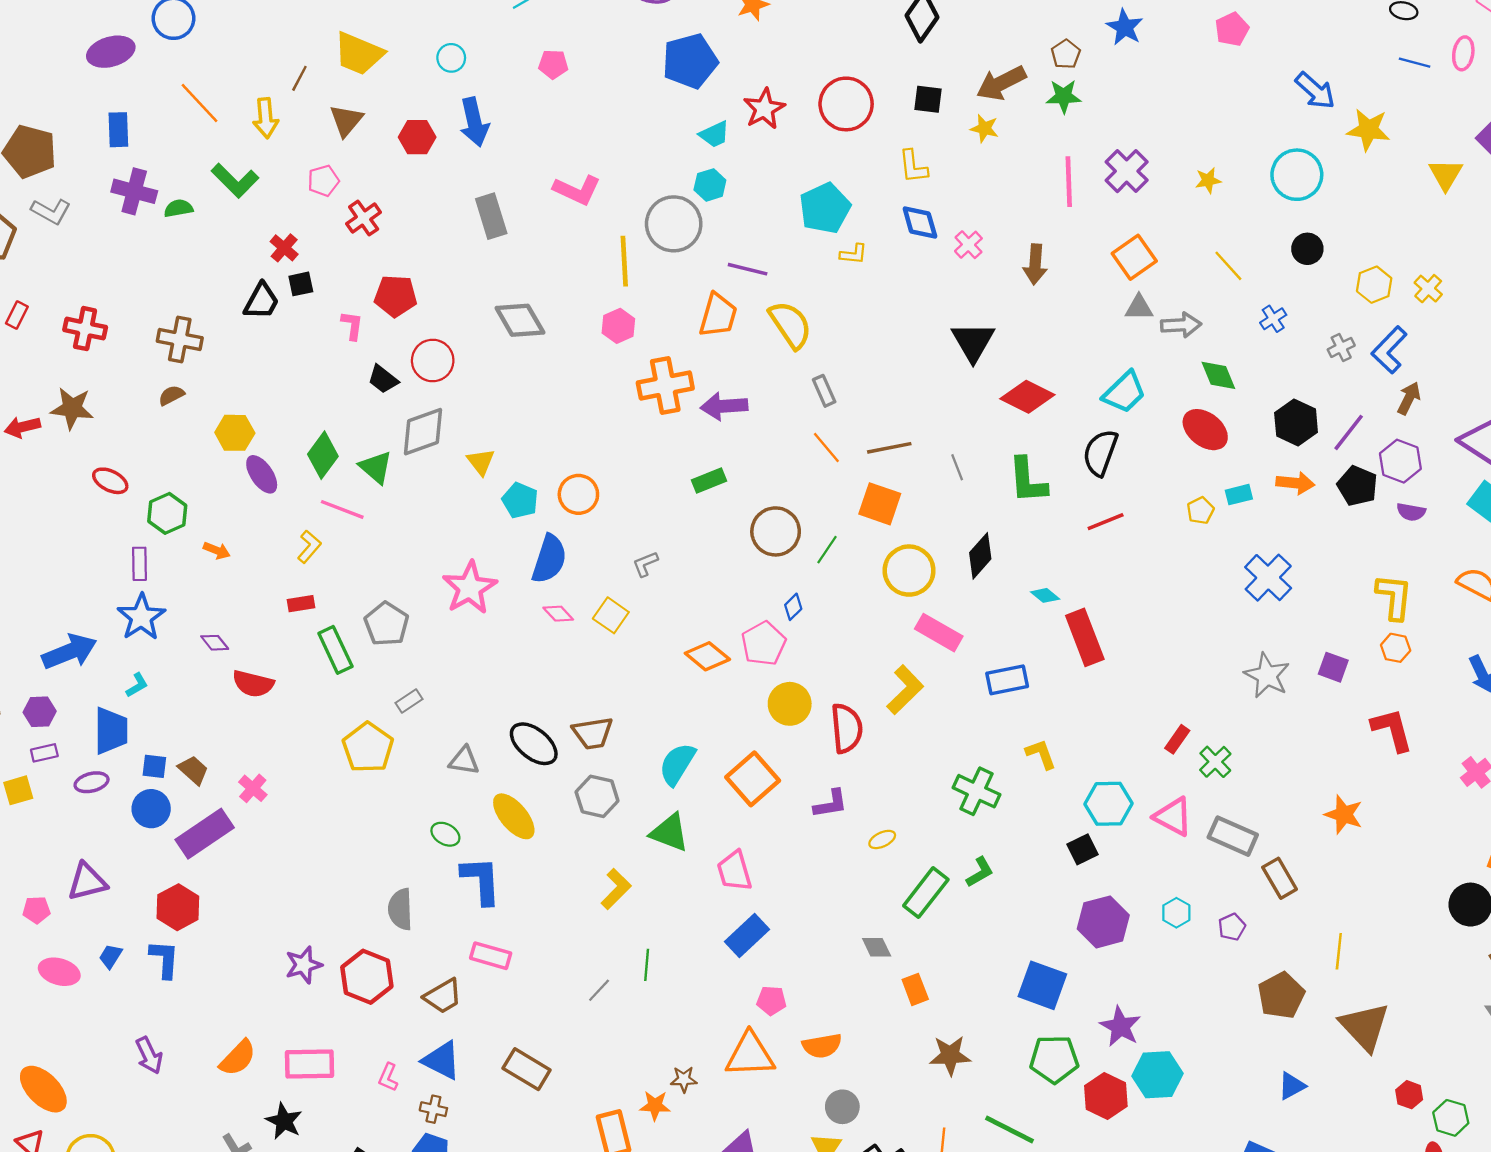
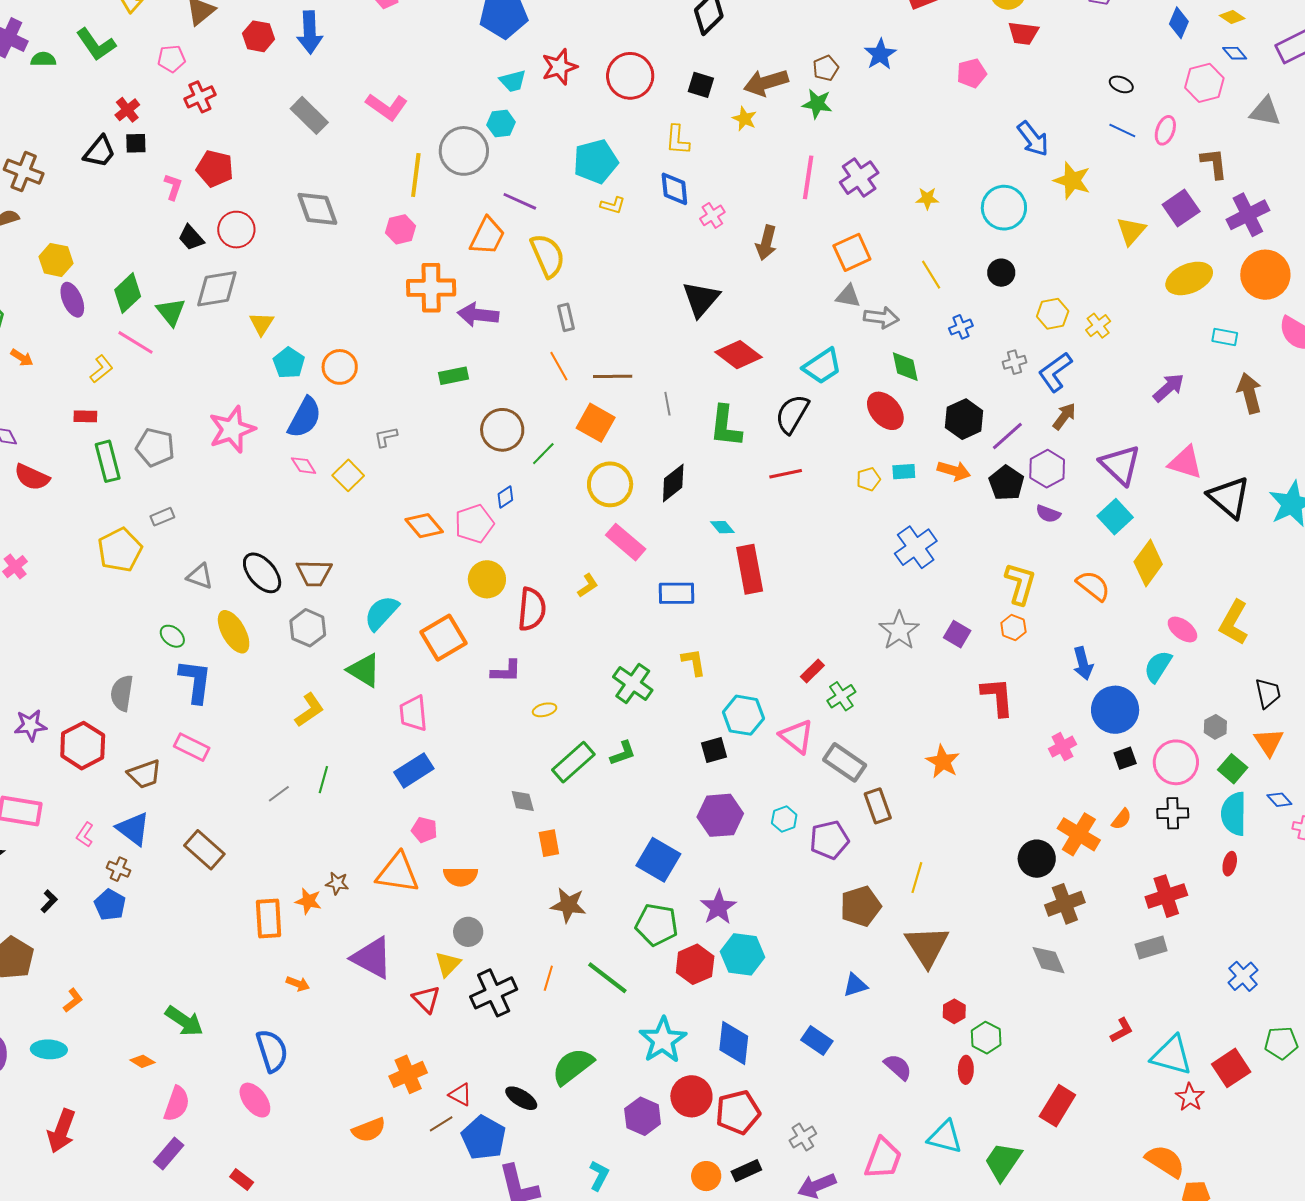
gray rectangle: (491, 216) -> (309, 115), turned -39
gray pentagon: (386, 624) -> (155, 447), turned -30
yellow L-shape: (905, 690) -> (588, 586), size x0.6
purple pentagon: (1232, 927) -> (829, 840), size x1.6

